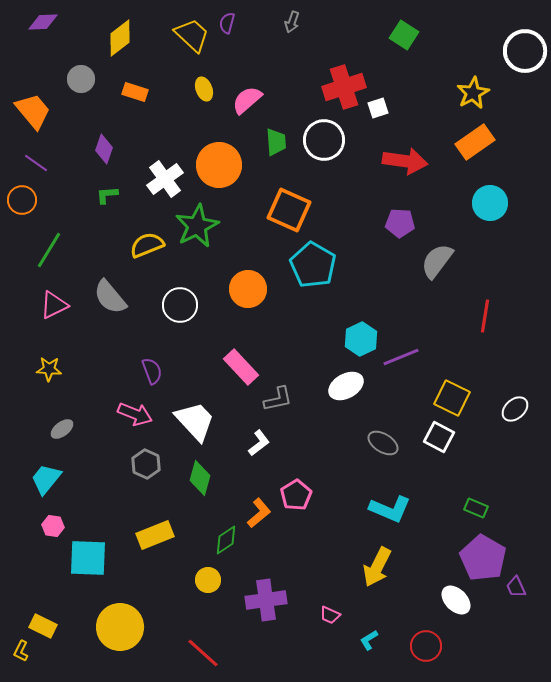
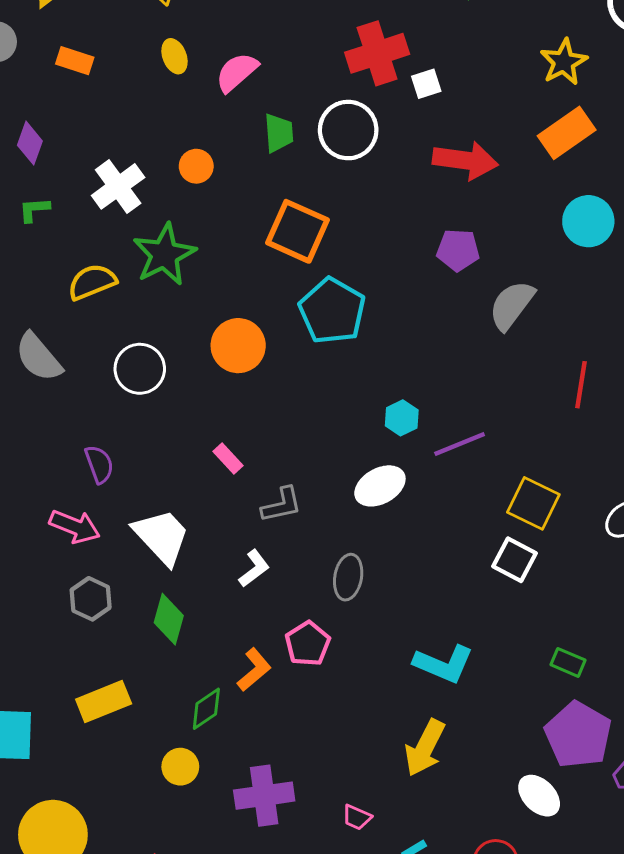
orange circle: (219, 165) -> (196, 166), size x0.5
cyan hexagon: (361, 339) -> (402, 418), size x0.7
pink rectangle: (241, 367) -> (228, 458), size x0.6
gray ellipse: (383, 443) -> (348, 577), moved, turned 68

